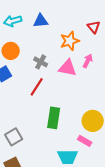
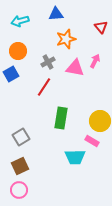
blue triangle: (41, 21) -> (56, 14), moved
orange star: (70, 41) -> (66, 39), moved
gray cross: (41, 62) -> (48, 62), turned 32

